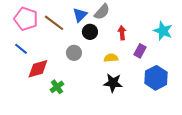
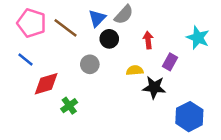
blue hexagon: (156, 78) -> (189, 117), moved
black star: (113, 83) -> (154, 87), moved

